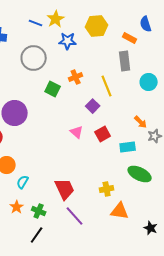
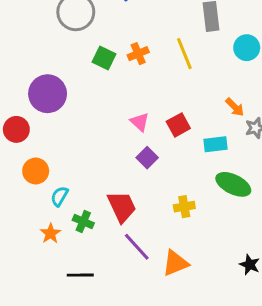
orange cross: (76, 77) -> (138, 54), moved
purple square: (93, 106) -> (147, 158), moved
green cross: (39, 211) -> (83, 222), moved
orange triangle: (120, 211) -> (175, 263), moved, turned -30
black line: (37, 235) -> (80, 275), turned 54

